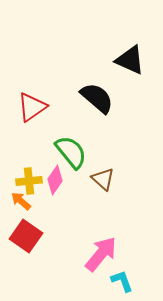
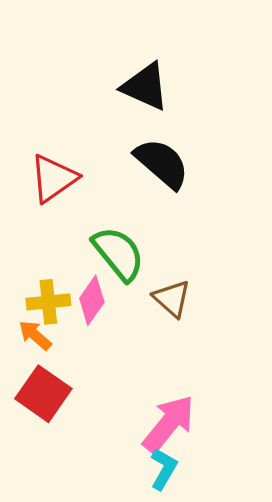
black triangle: (130, 60) -> (145, 87), moved
cyan L-shape: (122, 281) -> (164, 469), moved, turned 50

